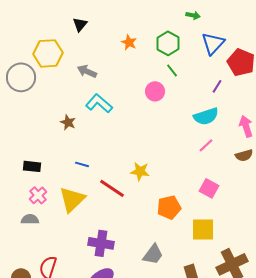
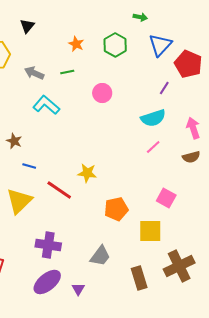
green line: (172, 70) -> (67, 72), moved, turned -64
brown star: (68, 122) -> (14, 141), moved
pink square: (209, 188) -> (166, 198), moved

